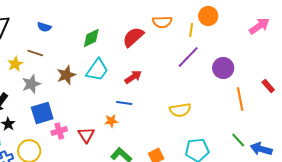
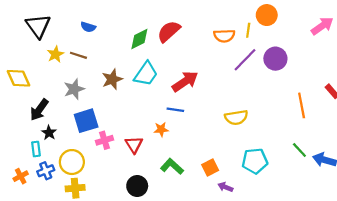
orange semicircle: (162, 22) -> (224, 36), moved
red semicircle: (133, 37) -> (169, 31), moved
yellow star: (15, 64) -> (56, 54), moved
purple circle: (223, 68) -> (275, 59), moved
red arrow: (133, 77) -> (185, 81), size x1.4

